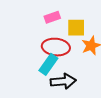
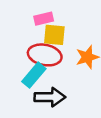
yellow square: (76, 28) -> (54, 35), moved

